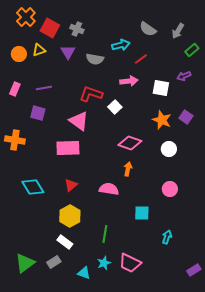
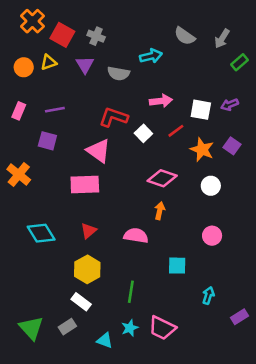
red line: (141, 59) -> (176, 131), moved
purple arrow: (184, 76) -> (230, 105), moved
orange cross: (15, 140) -> (19, 175), turned 30
green triangle: (25, 263) -> (31, 328), turned -35
purple rectangle: (194, 270) -> (239, 317), moved

